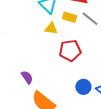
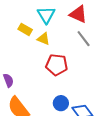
yellow rectangle: (70, 17) -> (25, 29), moved

